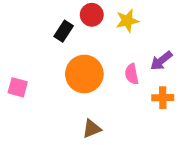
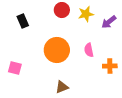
black rectangle: (64, 31) -> (23, 21), moved, turned -56
purple arrow: (161, 61) -> (109, 22), moved
pink square: (18, 87) -> (15, 68), moved

